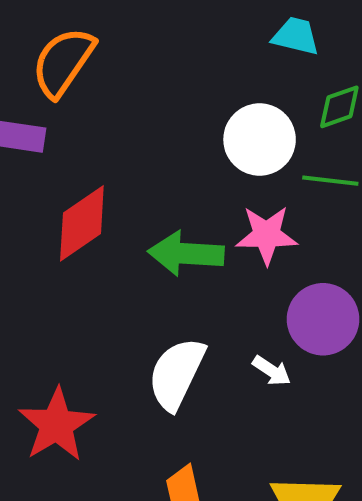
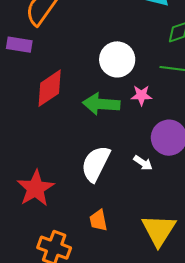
white circle: (260, 139) -> (117, 59), moved
pink star: (267, 235) -> (141, 95), size x0.7

